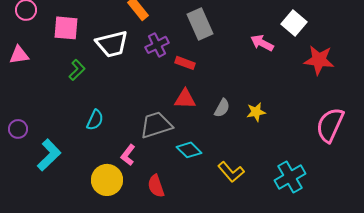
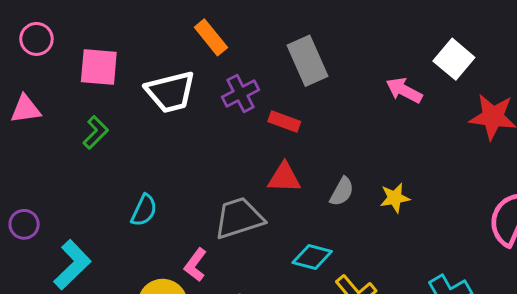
green L-shape: (77, 70) -> (96, 132), moved
cyan diamond: (189, 150) -> (312, 257), moved, turned -30

